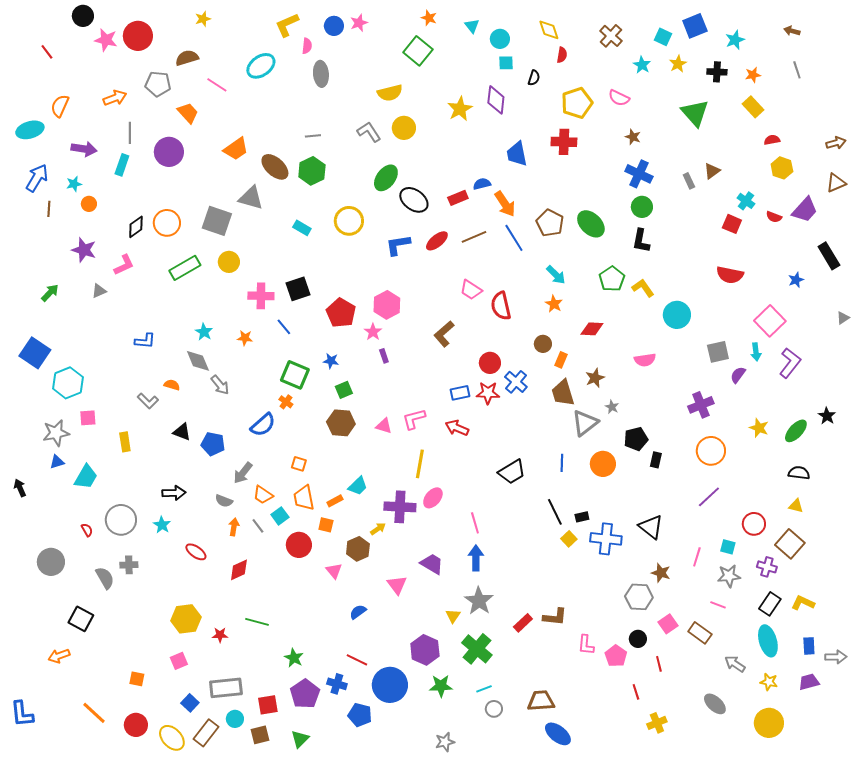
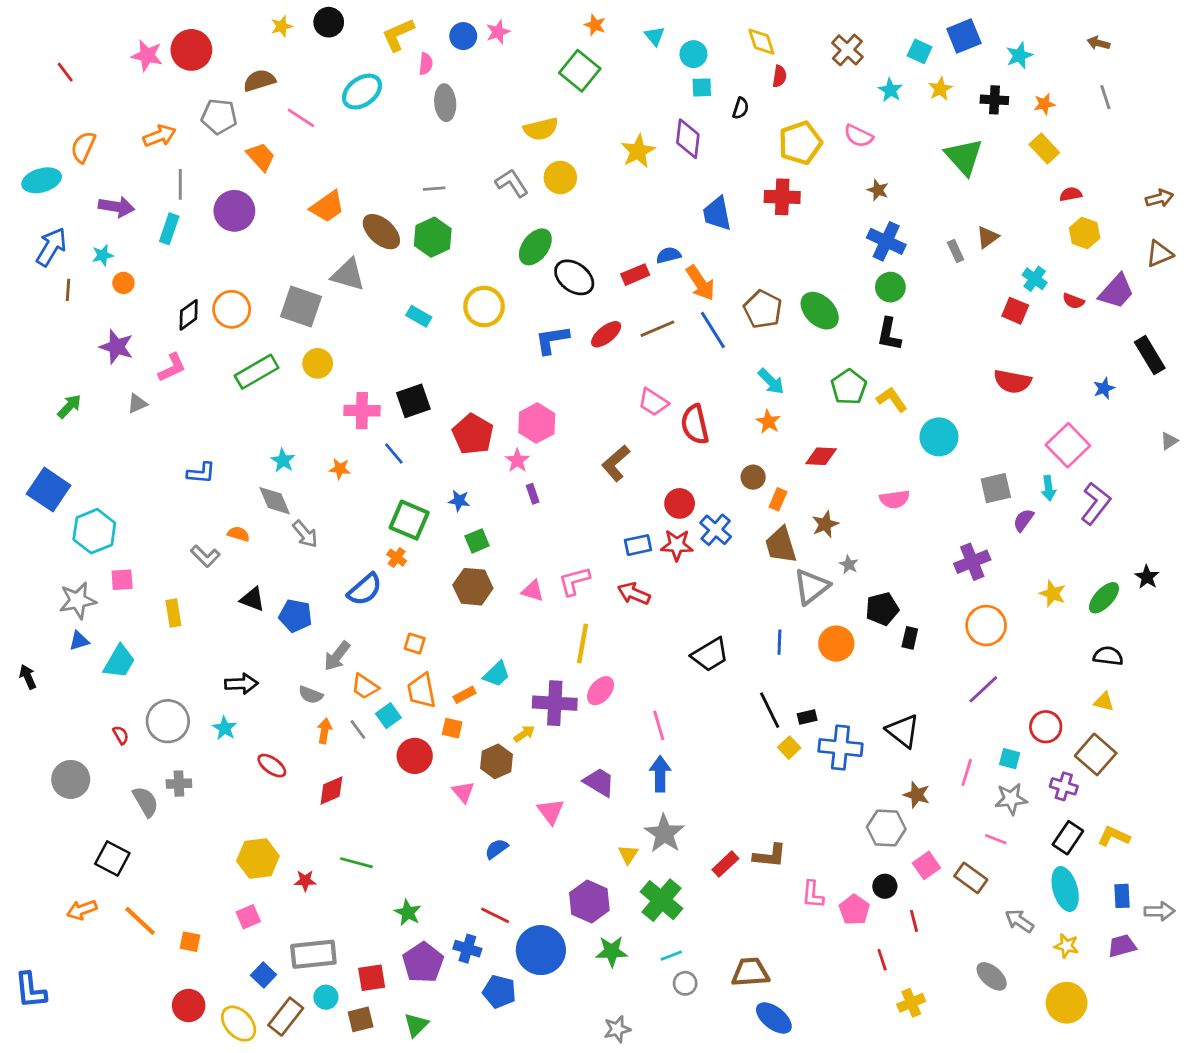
black circle: (83, 16) -> (329, 22), moved
orange line: (94, 713) -> (140, 921), moved

